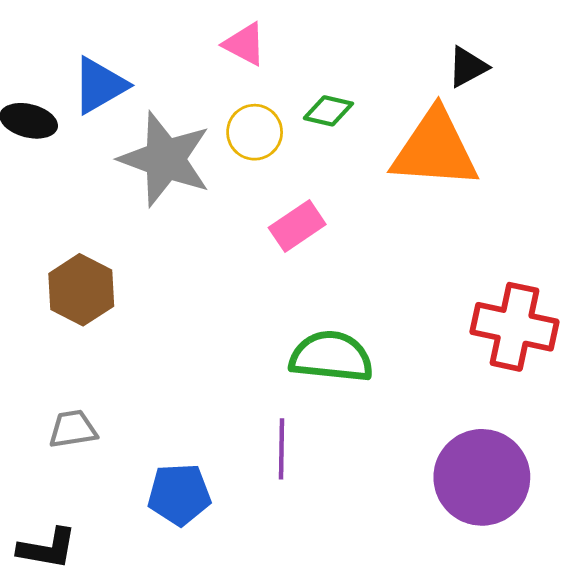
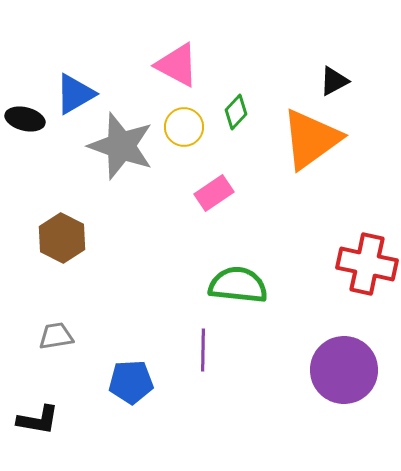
pink triangle: (245, 44) -> (177, 65), size x1.4
green diamond: (328, 111) -> (236, 112), turned -60
orange triangle: (435, 149) -> (311, 139), turned -40

